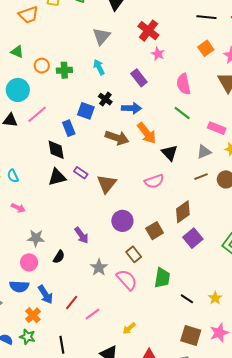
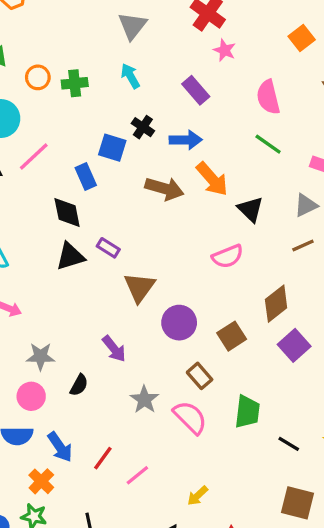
brown triangle: (107, 184) -> (139, 287), moved

